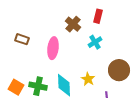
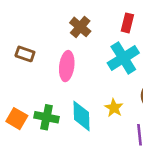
brown cross: (73, 24) -> (80, 27), moved
cyan cross: (95, 42) -> (123, 58), size x1.6

